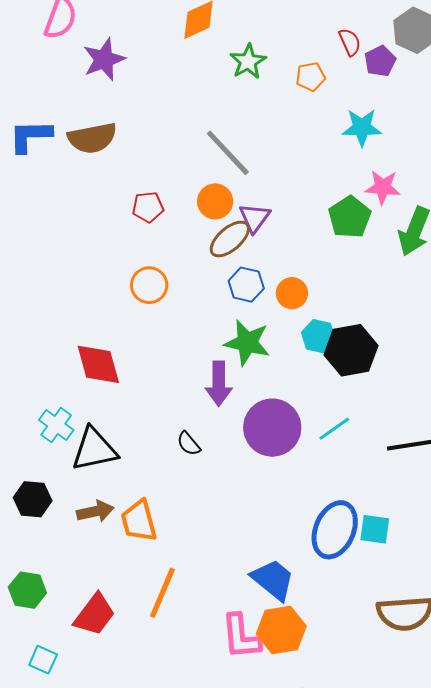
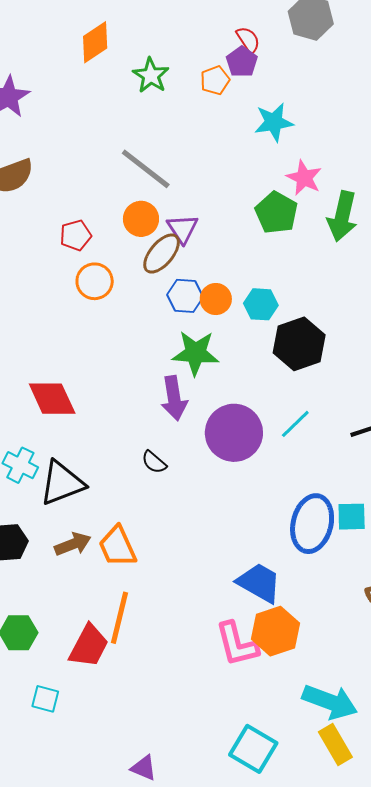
purple pentagon: (380, 61) -> (242, 62), moved
pink star: (383, 187) -> (304, 178), turned 30
orange circle: (149, 285) -> (95, 281), moved
orange circle: (292, 293) -> (216, 299), moved
cyan hexagon: (318, 336) -> (261, 304), moved
orange line: (162, 593) -> (120, 618), moved

